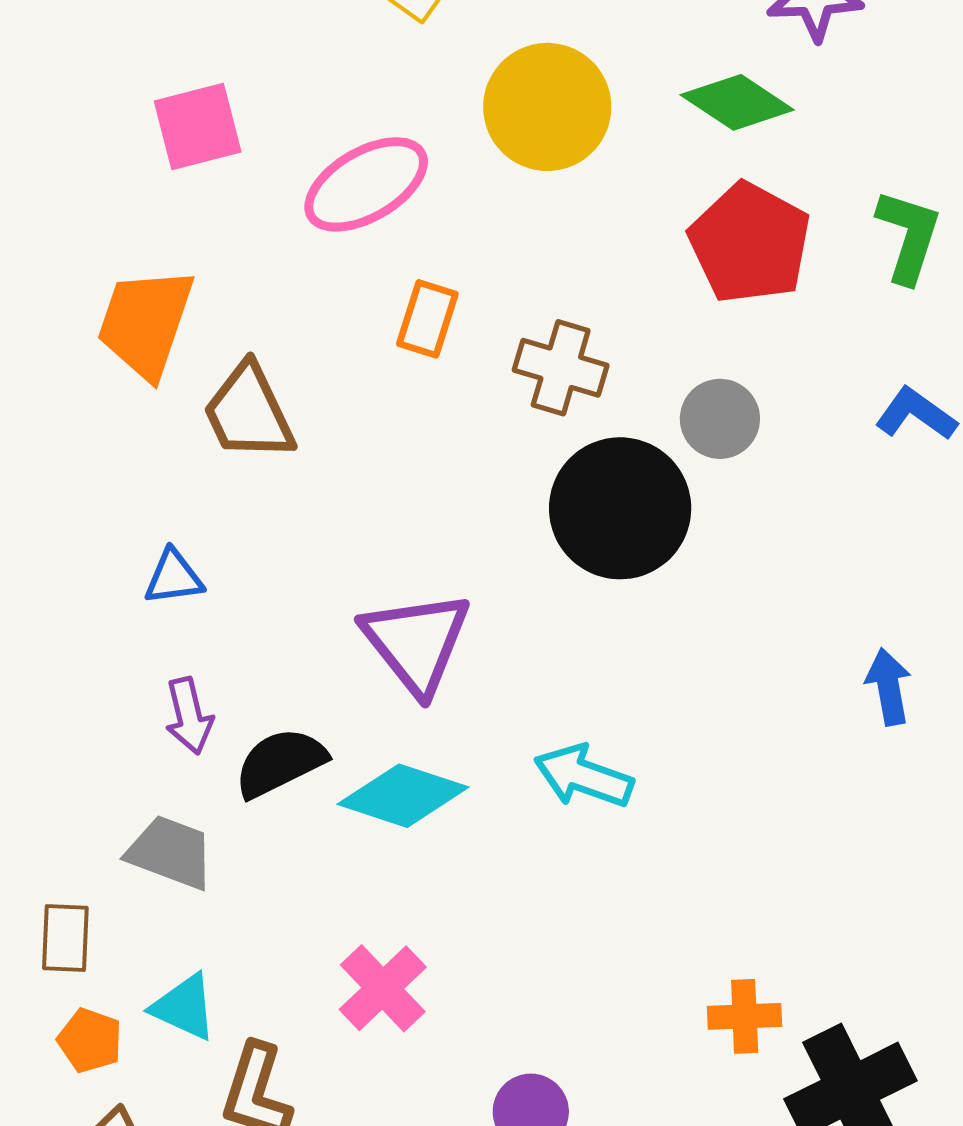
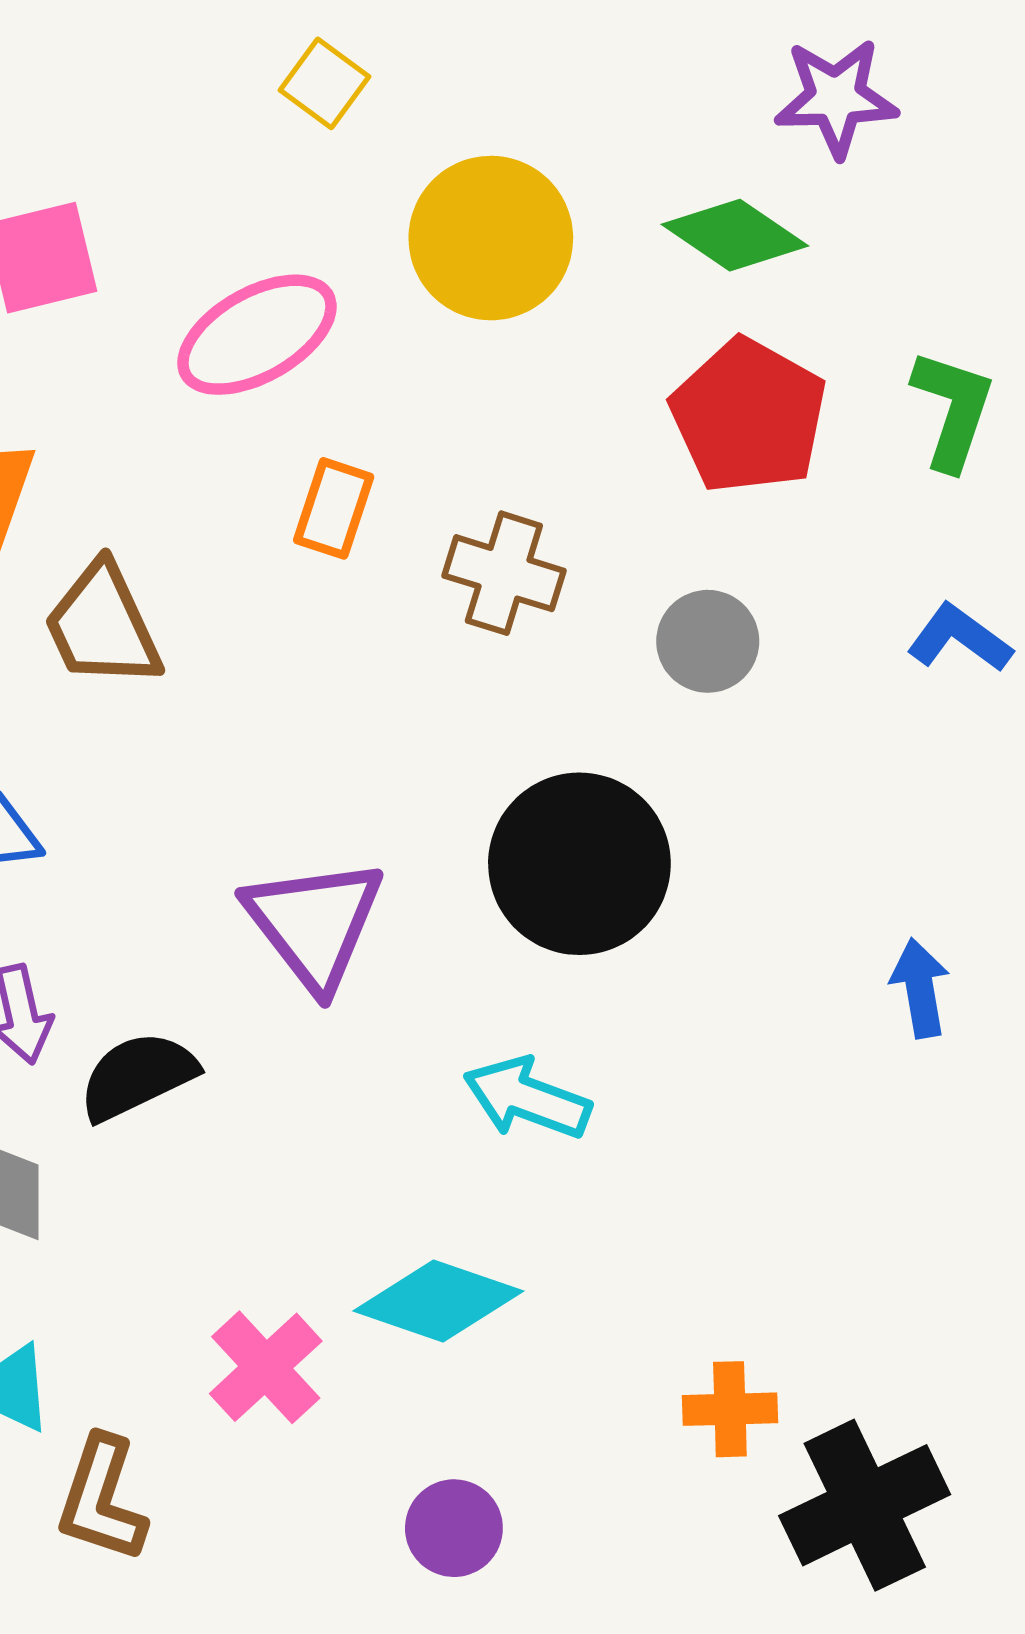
black circle: (620, 508) -> (579, 864), moved
cyan diamond: (403, 796) -> (438, 1301), moved

